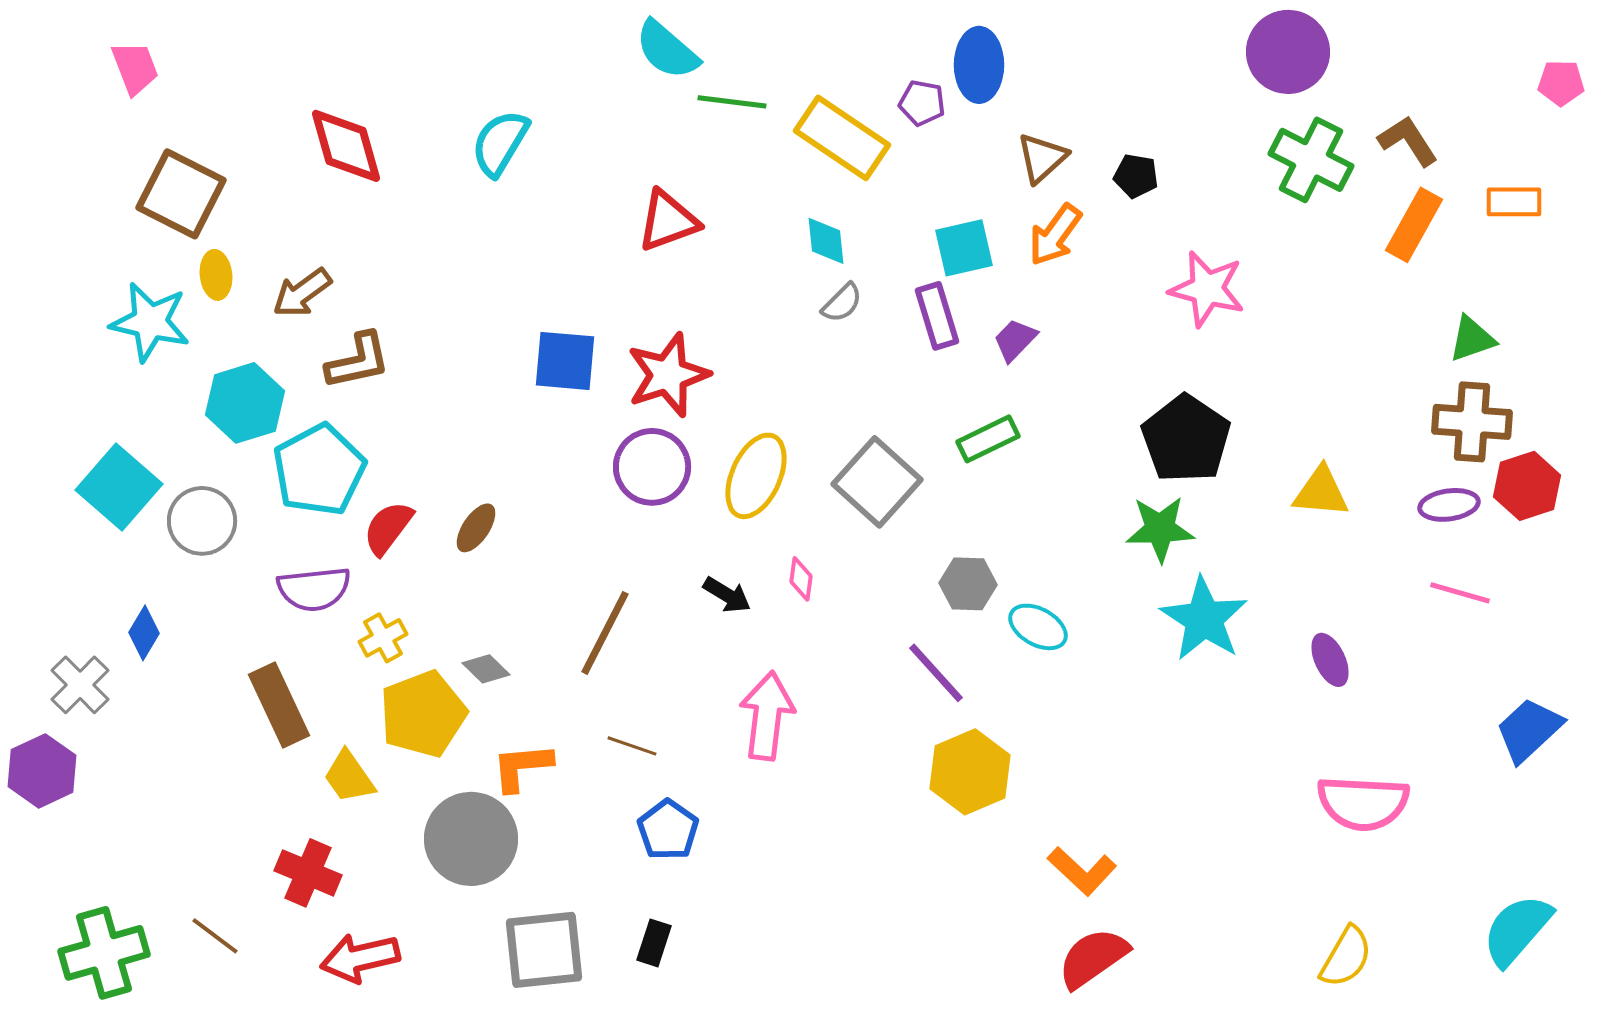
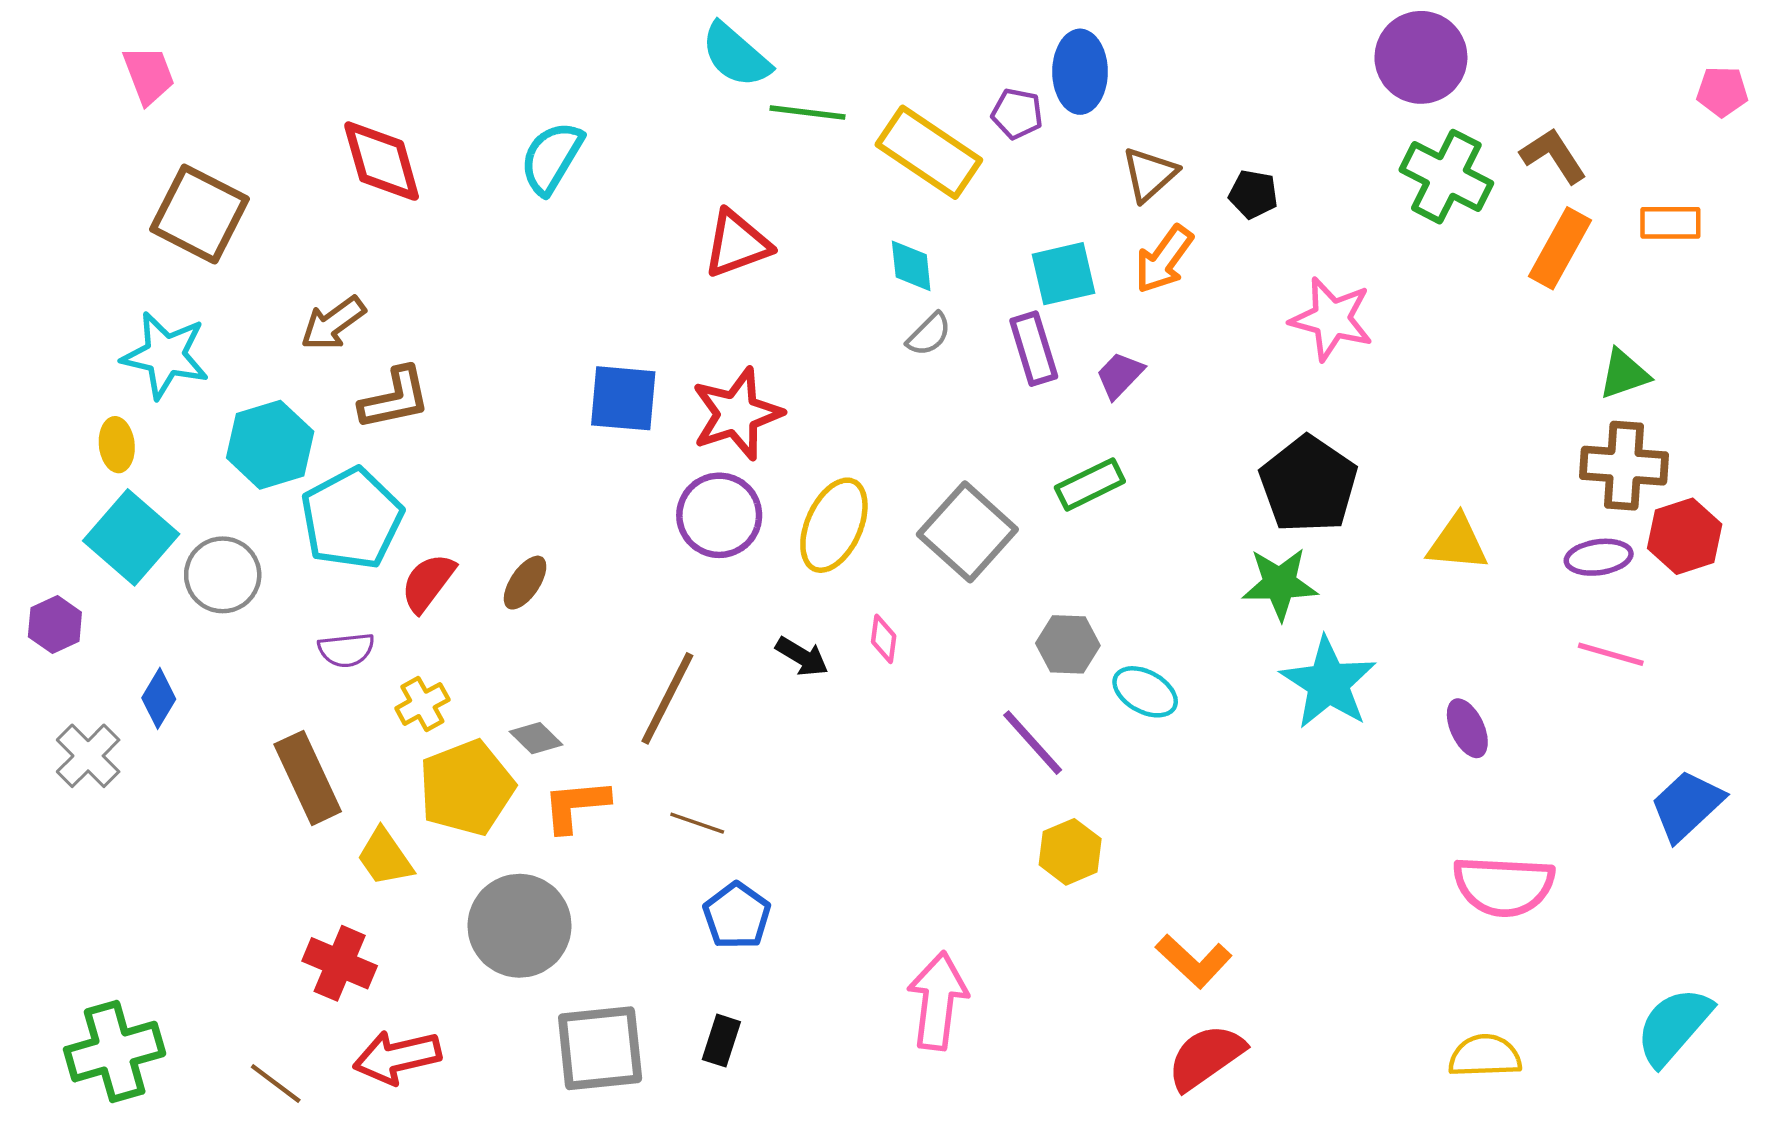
yellow ellipse: (216, 275) -> (117, 445), moved
purple semicircle: (314, 589) -> (346, 650), size x0.7
pink arrow: (767, 716) -> (938, 1001), moved
orange L-shape: (522, 767) -> (576, 805), moved
purple hexagon: (42, 771) -> (55, 625), moved, size x0.7
yellow hexagon: (970, 772) -> (1070, 852), size x0.7
brown line: (215, 936) -> (276, 1084), moved
yellow semicircle: (1346, 957) -> (1485, 1056), turned -122

